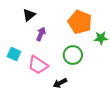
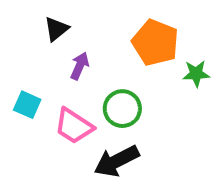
green circle: (73, 55) -> (122, 109), moved
black arrow: (60, 83) -> (117, 161), size x1.6

